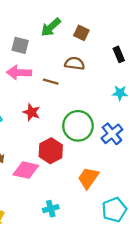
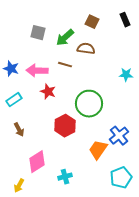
green arrow: (51, 27) -> (65, 38), moved
black rectangle: (119, 54) -> (125, 20), moved
pink arrow: (19, 73) -> (37, 71), moved
blue cross: (112, 134) -> (119, 136), moved
pink diamond: (26, 170) -> (37, 162), moved, turned -45

